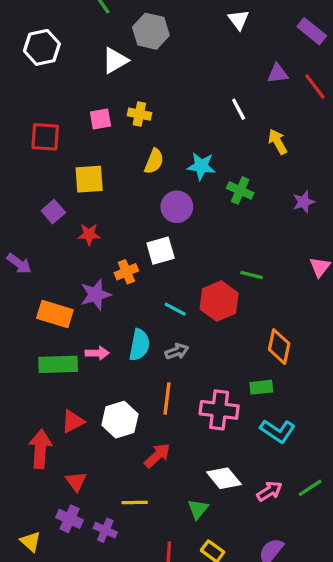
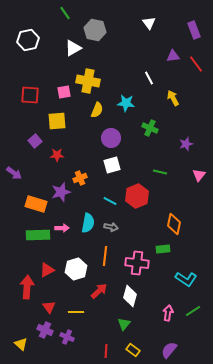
purple rectangle: (312, 31) -> (194, 30), turned 30
yellow cross: (139, 114) -> (88, 81), size x1.6
pink square: (100, 119) -> (64, 92), moved
cyan star: (201, 166) -> (126, 103), moved
purple star: (304, 202) -> (186, 144), moved
white square: (161, 251) -> (112, 165), moved
green line: (252, 275) -> (160, 172), moved
gray arrow: (177, 351) -> (111, 227), turned 32
cyan L-shape: (278, 431) -> (186, 279), moved
white diamond: (224, 478) -> (130, 296), moved, turned 55
pink arrow: (269, 491) -> (168, 313), turned -49
yellow line: (135, 503) -> (76, 312), moved

